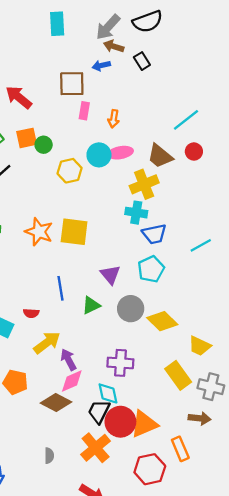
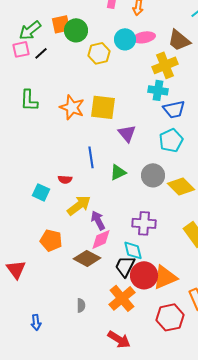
green circle: (44, 145) -> (76, 30), size x1.5
purple triangle: (110, 275) -> (127, 133), moved

